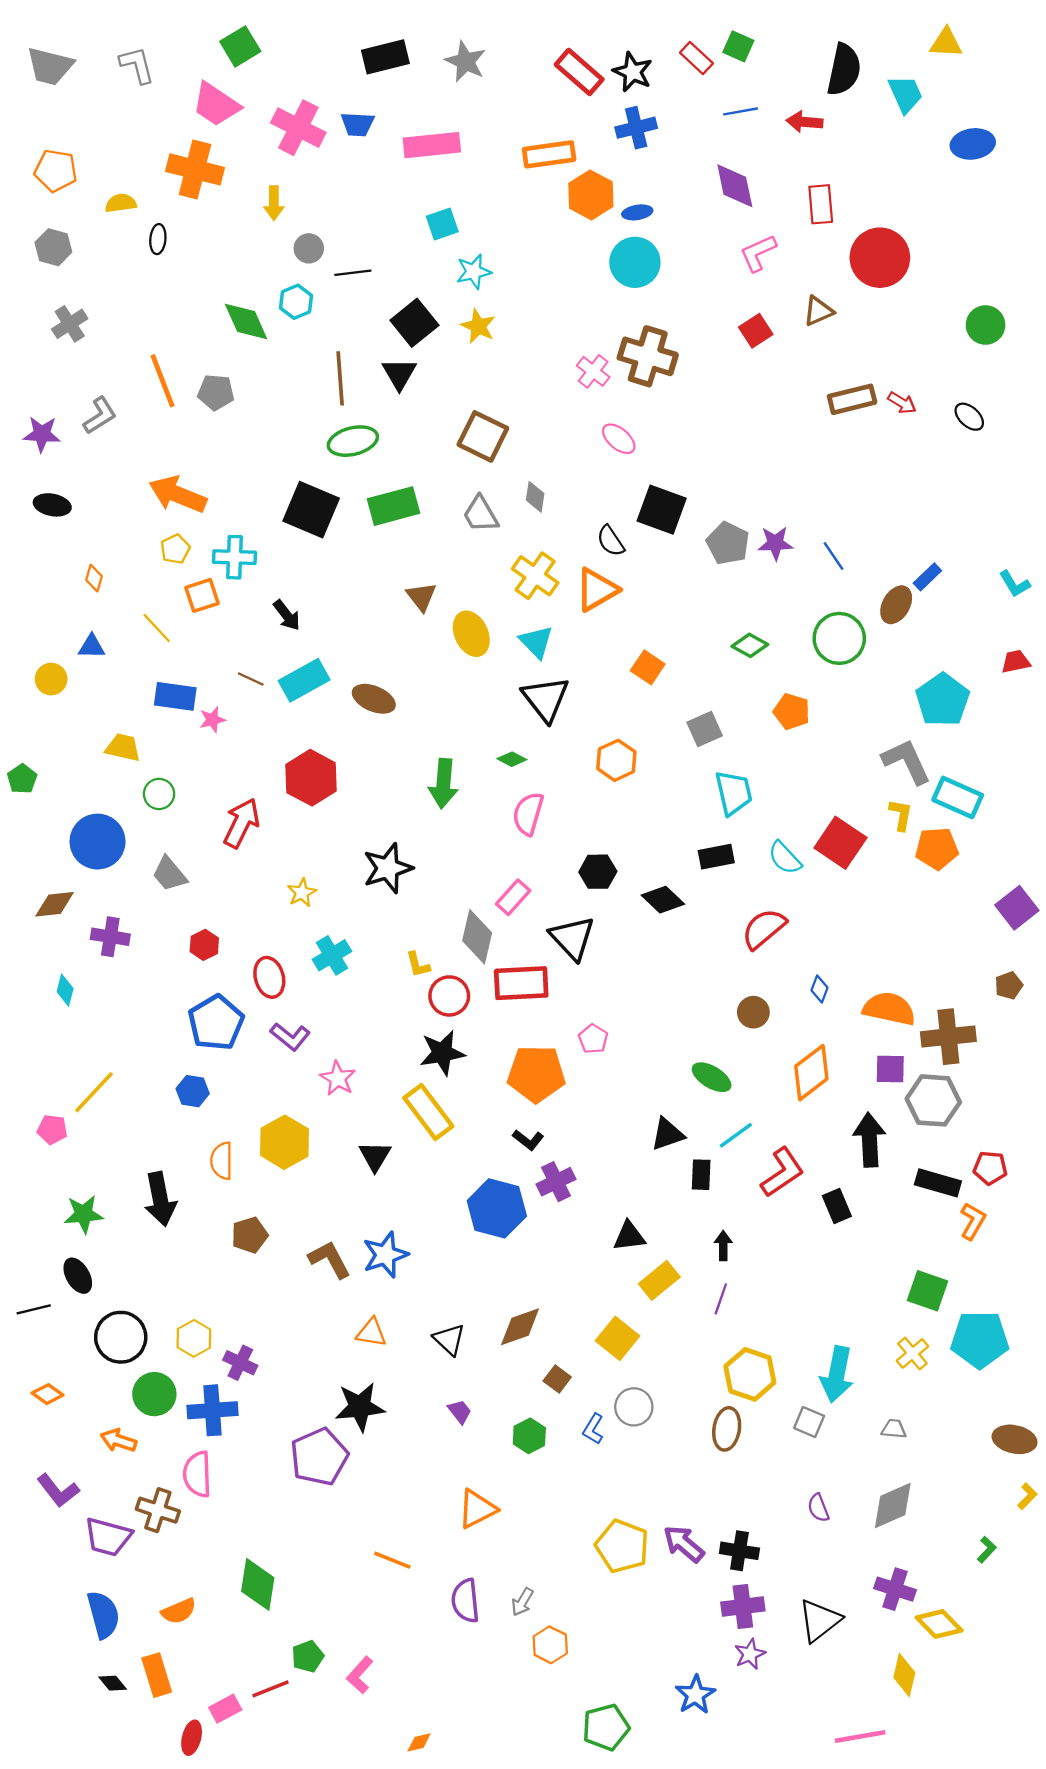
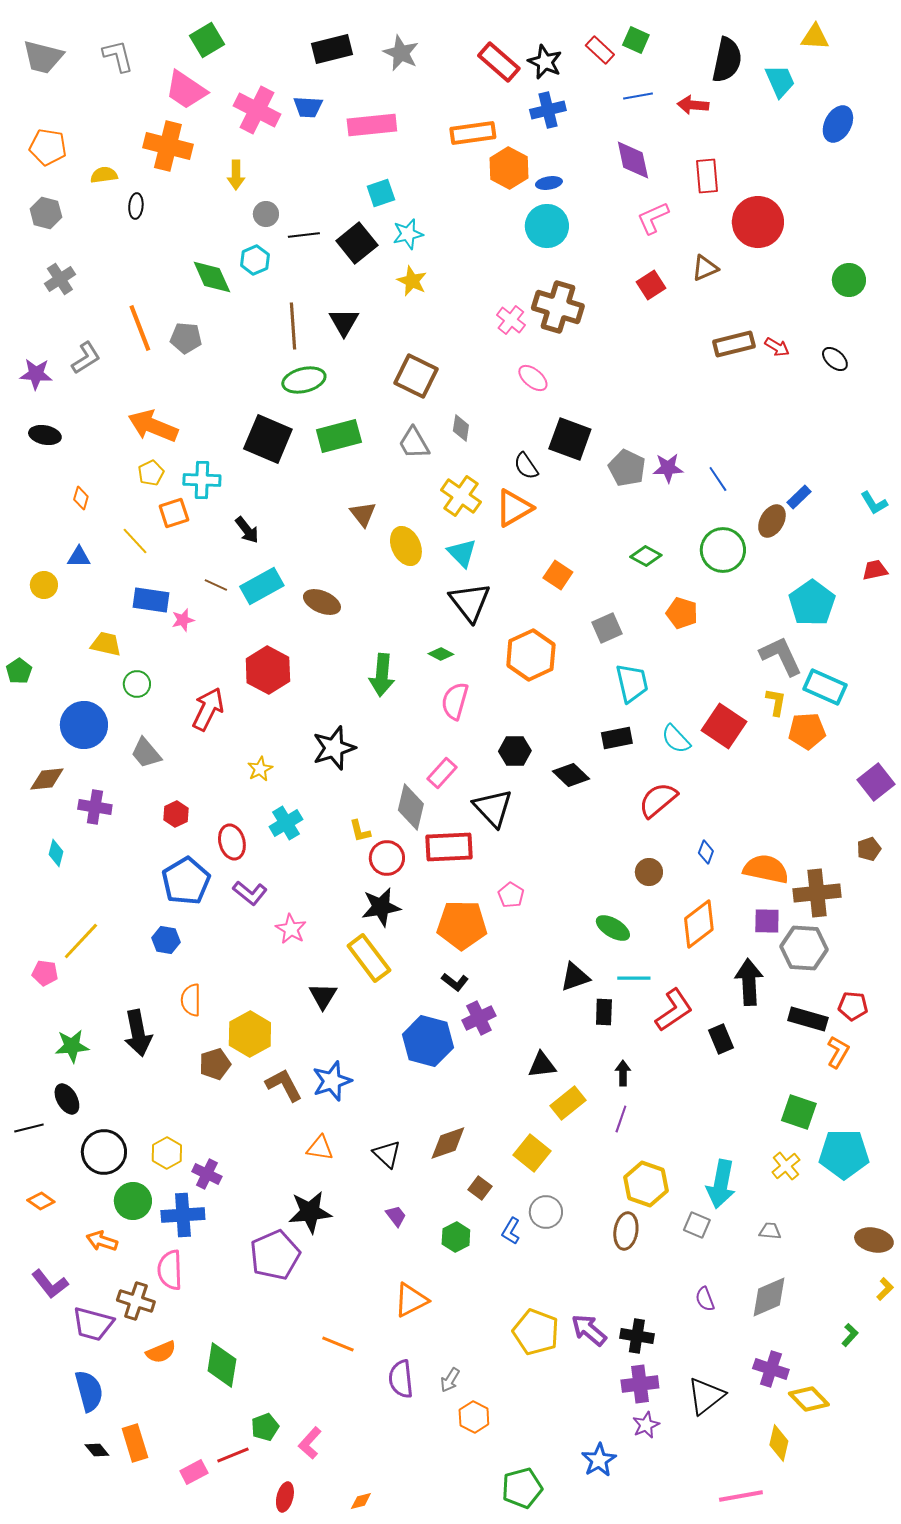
blue ellipse: (973, 144) -> (838, 124), turned -54
black square: (414, 323) -> (357, 243), moved
orange hexagon: (616, 760) -> (531, 655), size x1.4
cyan line: (736, 1135) -> (634, 978), turned 36
yellow hexagon: (284, 1142) -> (250, 1034), moved
orange semicircle: (179, 1611) -> (161, 1352), moved
red ellipse: (192, 1738) -> (285, 1497), moved

